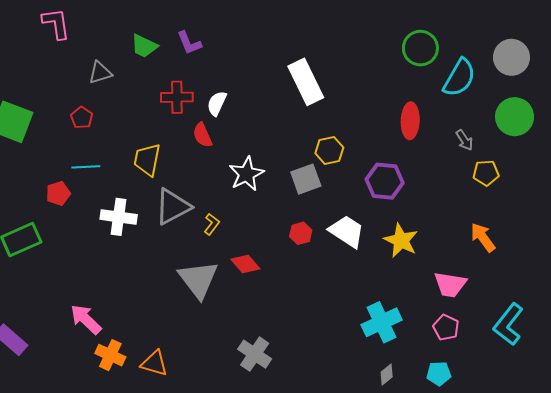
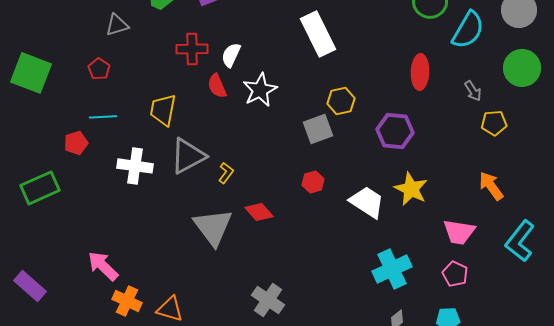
white star: (246, 174) -> (260, 90), moved
white trapezoid: (347, 231) -> (367, 202), moved
cyan L-shape: (508, 324) -> (520, 241), moved

